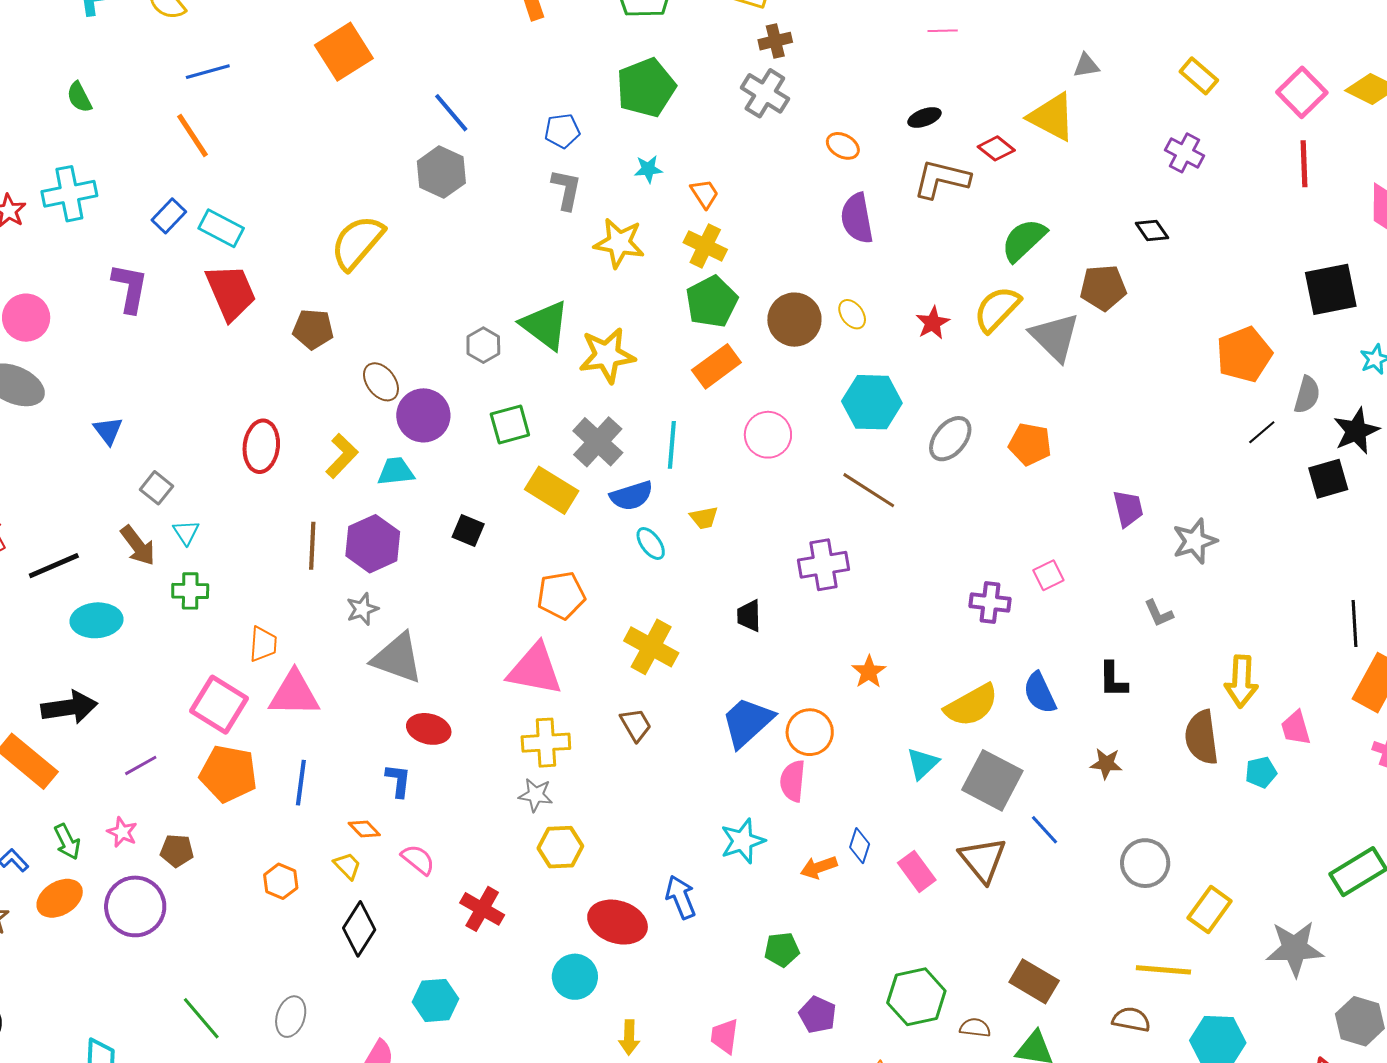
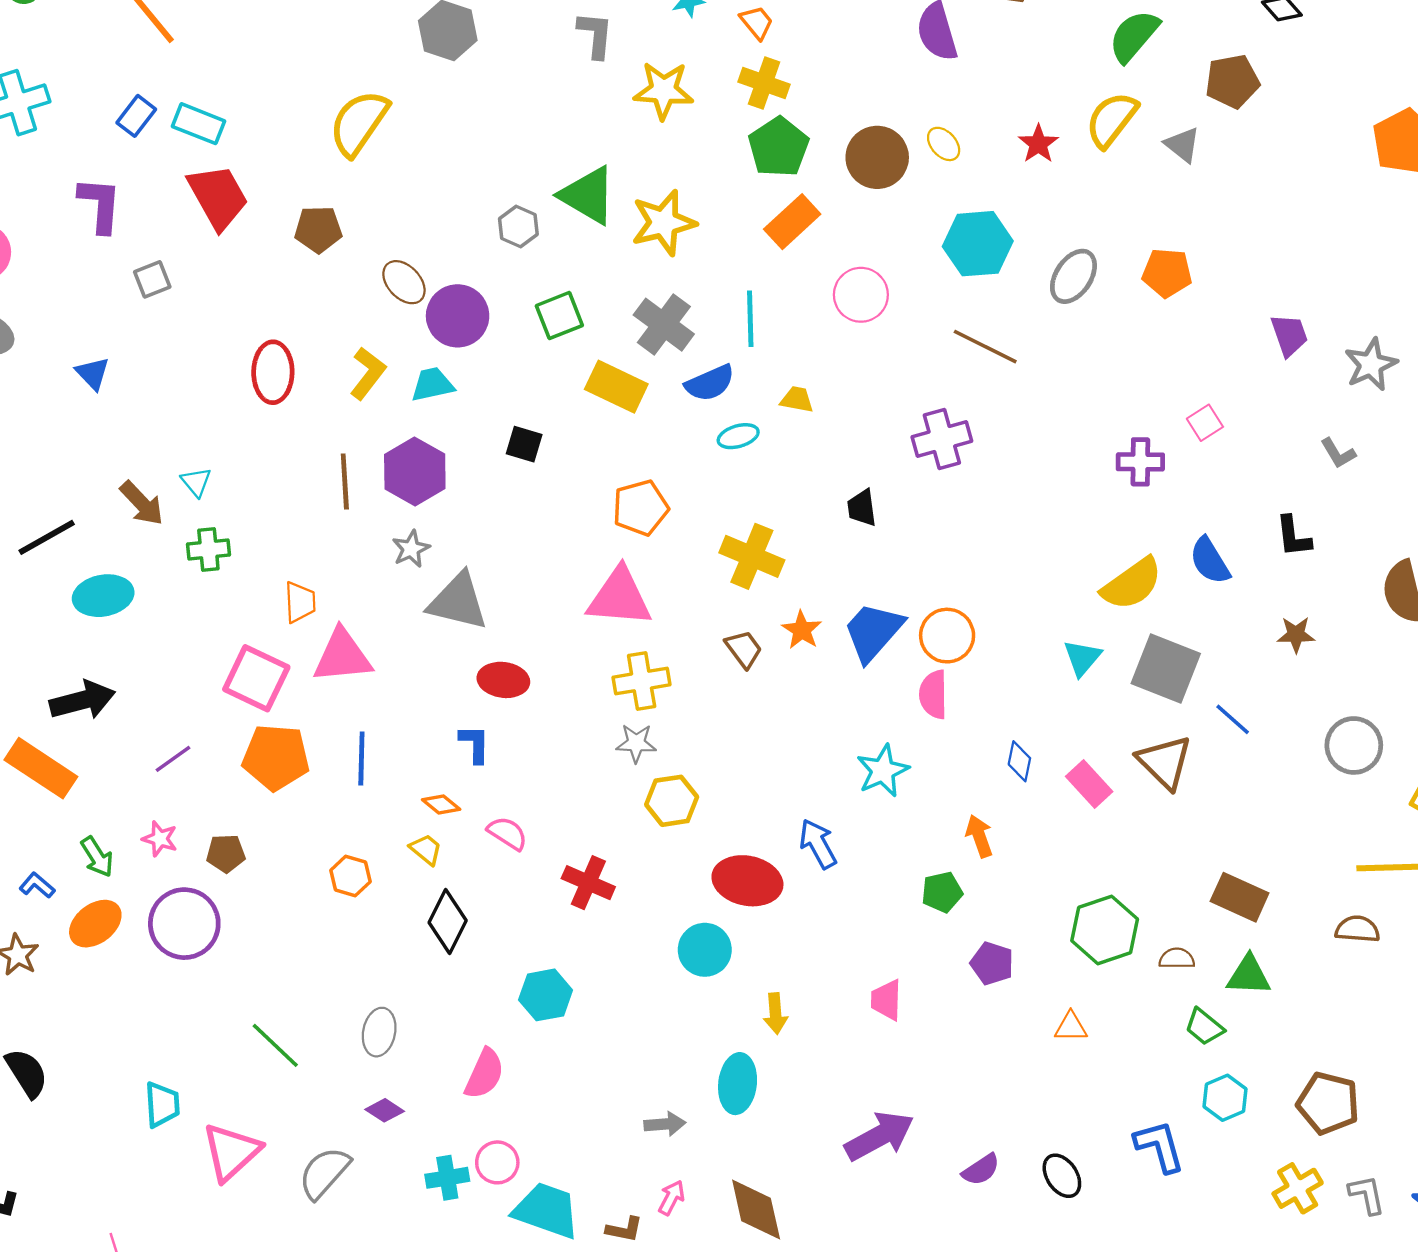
gray triangle: (1055, 337) -> (1182, 145), size x0.6
gray square: (157, 488) -> (152, 279), moved, turned 36
yellow trapezoid: (704, 518) -> (797, 399), turned -152
cyan ellipse: (651, 543) -> (738, 436), turned -64
orange star: (869, 672) -> (802, 630), moved
orange arrow: (819, 867) -> (979, 836), moved, turned 96

